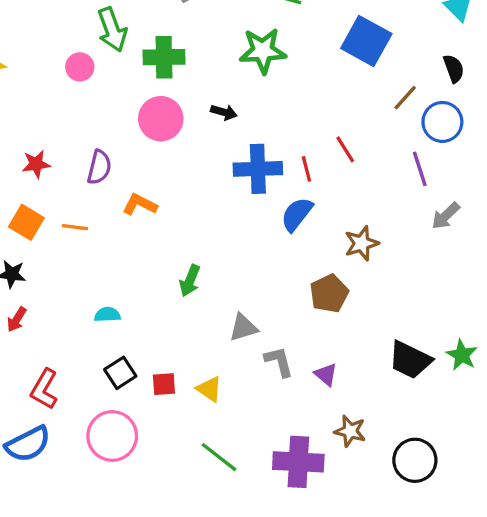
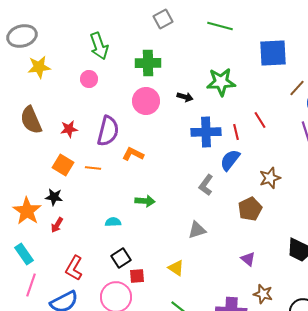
green arrow: (112, 30) -> (99, 46), moved
blue square: (366, 41) -> (273, 53), turned -32
green star: (263, 51) -> (221, 82), moved
pink circle: (80, 67) -> (89, 79), moved
purple semicircle: (99, 167) -> (108, 131), size x1.4
green arrow: (190, 281) -> (145, 201), moved, turned -108
gray L-shape: (279, 362) -> (206, 185), moved, turned -130
red square: (164, 384) -> (137, 276), moved

